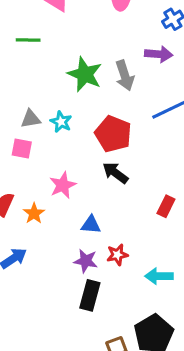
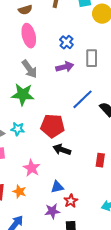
gray arrow: (125, 75) -> (29, 69), moved
red star: (117, 255) -> (71, 201), moved
purple star: (86, 261) -> (52, 211), moved

